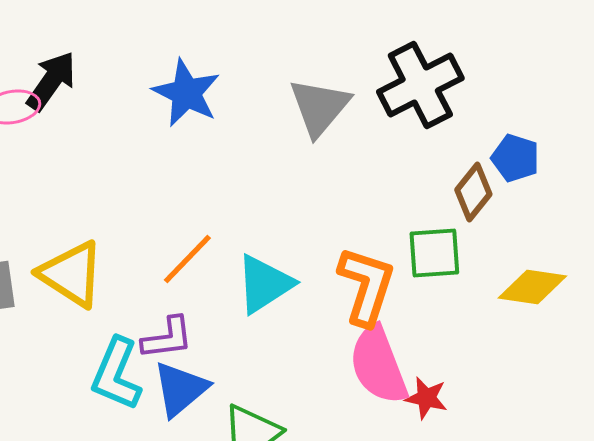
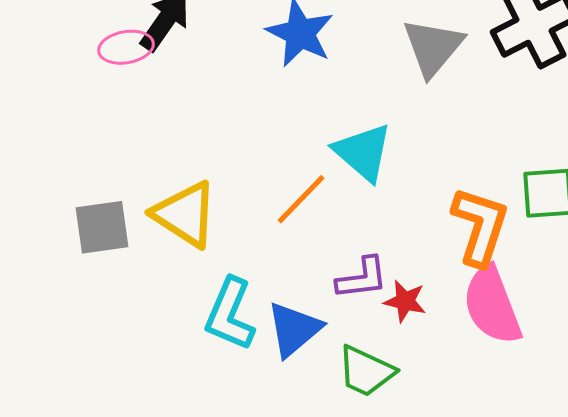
cyan triangle: (264, 284) -> (363, 152), moved, turned -46
purple L-shape: (167, 338) -> (362, 278), moved
red star: (426, 398) -> (405, 301), moved

